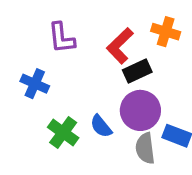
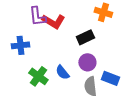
red L-shape: (120, 46) -> (53, 21), moved, turned -105
blue cross: (35, 84) -> (20, 45), turned -30
purple circle: (140, 110) -> (87, 62), size x0.7

